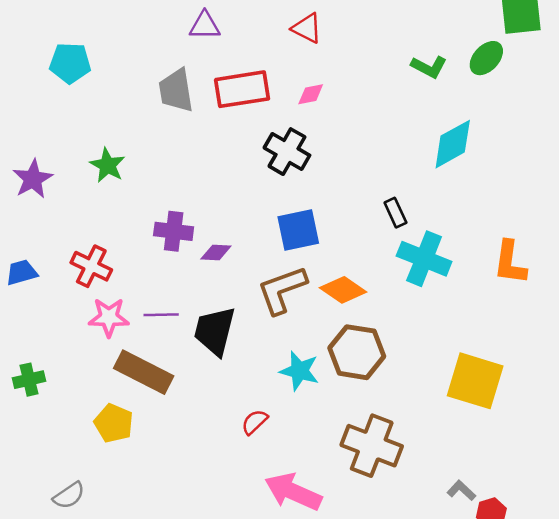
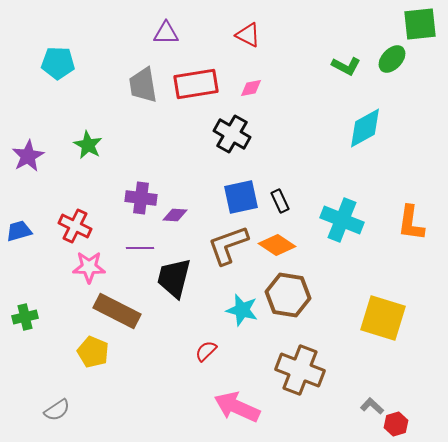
black rectangle: (395, 213) -> (280, 201), moved
purple line: (161, 315) -> (140, 248), moved

